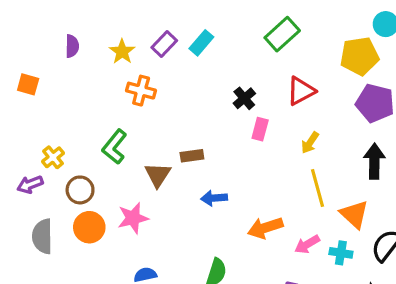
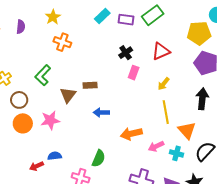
purple rectangle: (164, 44) -> (126, 20), moved, turned 49
purple semicircle: (72, 46) -> (21, 27), moved

